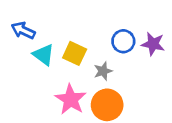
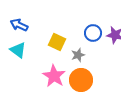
cyan triangle: (43, 55) -> (18, 50), moved

